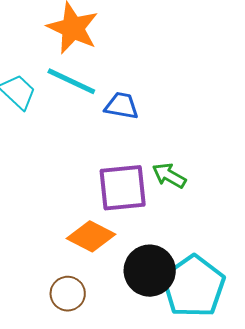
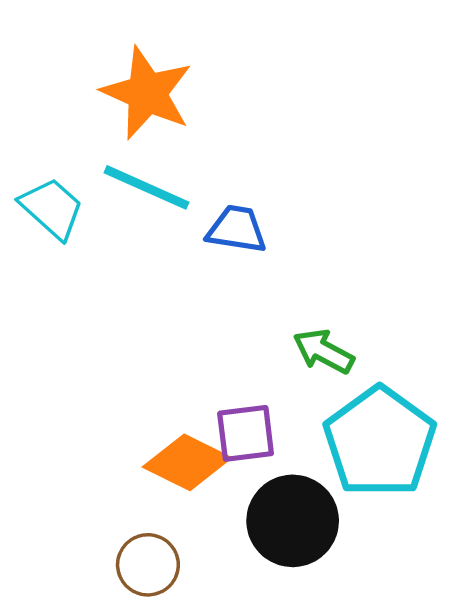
purple square: (123, 188) -> (246, 433), moved, size x0.7
cyan pentagon: (193, 286) -> (380, 442), moved

